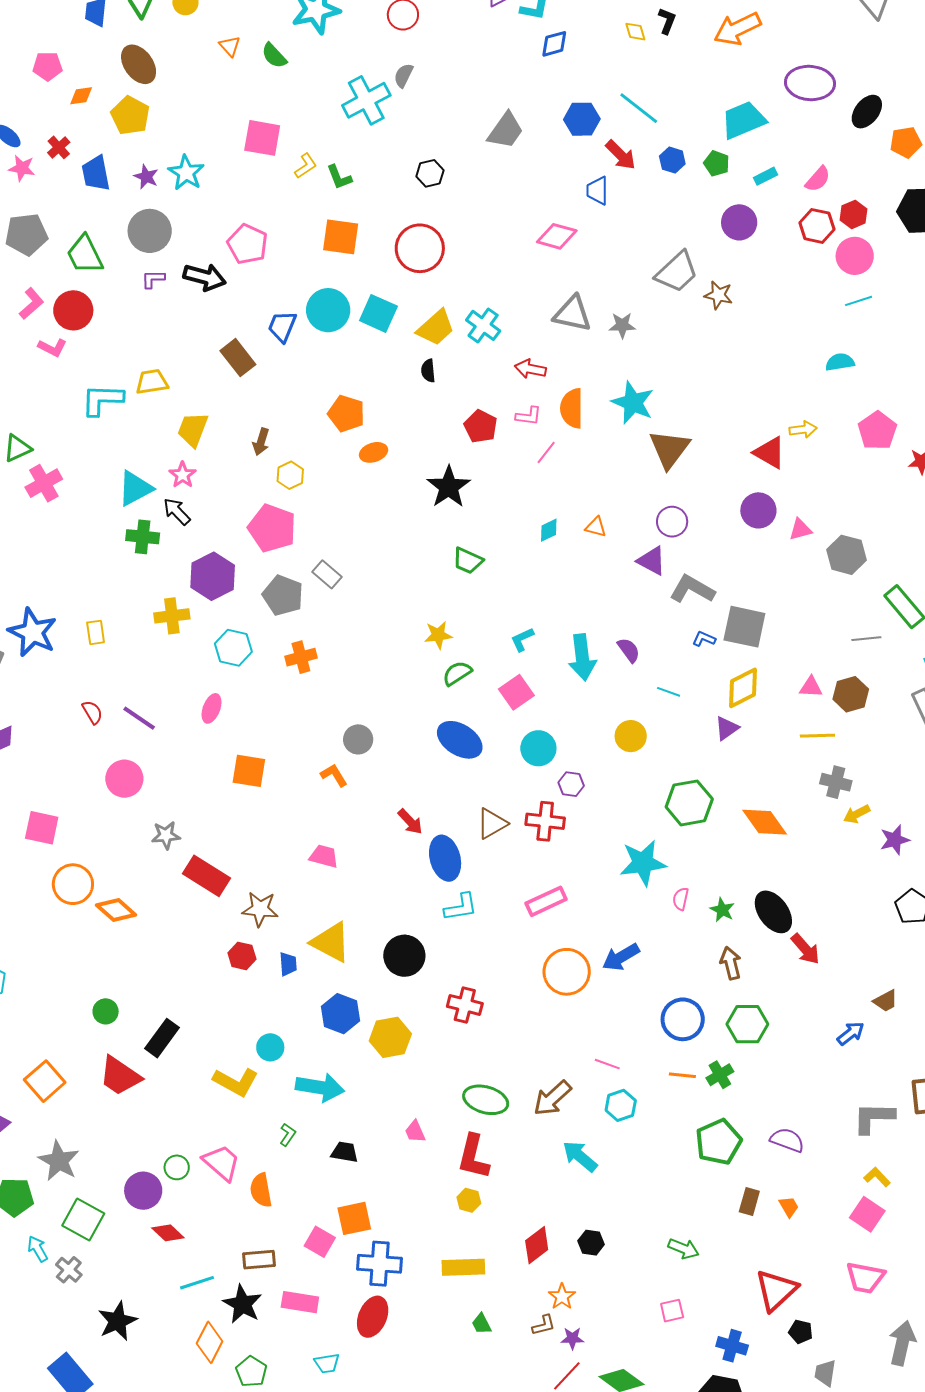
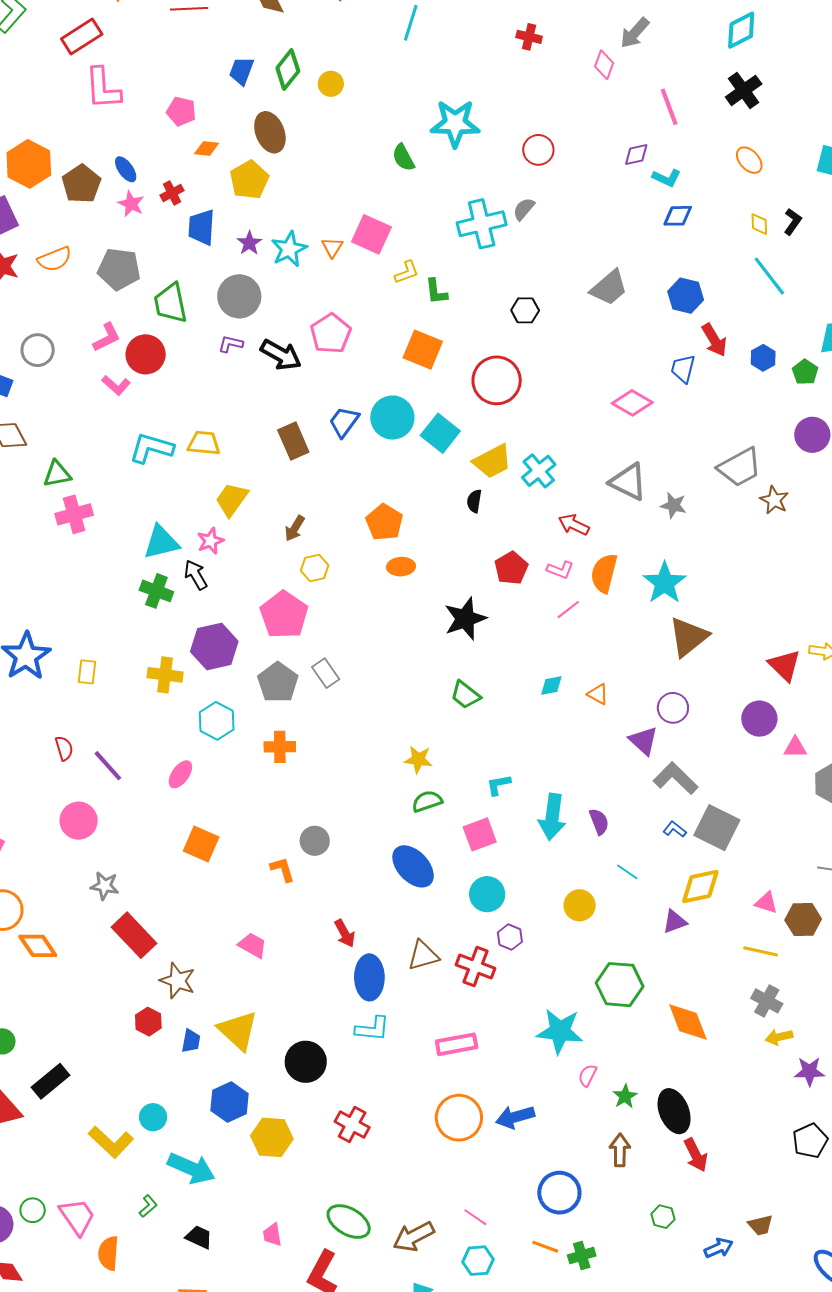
orange triangle: (230, 46) -> (332, 247), moved
cyan line: (639, 108) -> (769, 276), moved
green hexagon: (747, 1024) -> (663, 1217), moved, size x0.6

